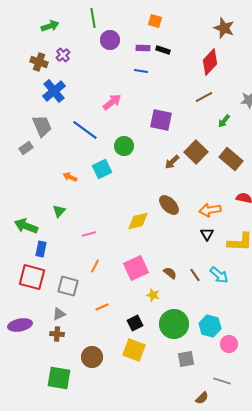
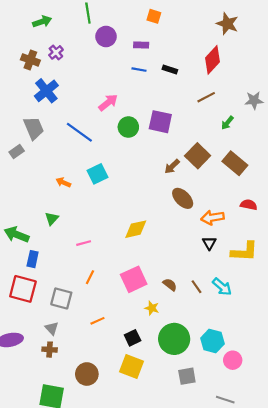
black rectangle: (163, 50) -> (170, 70), moved
green circle: (124, 146) -> (128, 127), moved
brown ellipse: (169, 205) -> (183, 198), moved
gray triangle: (59, 314) -> (52, 328), turned -48

